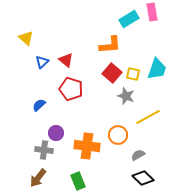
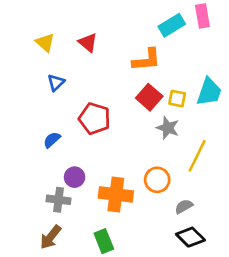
yellow triangle: (26, 38) -> (45, 43), moved
red triangle: (66, 60) -> (88, 43), moved
yellow line: (148, 117) -> (197, 156), turned -35

